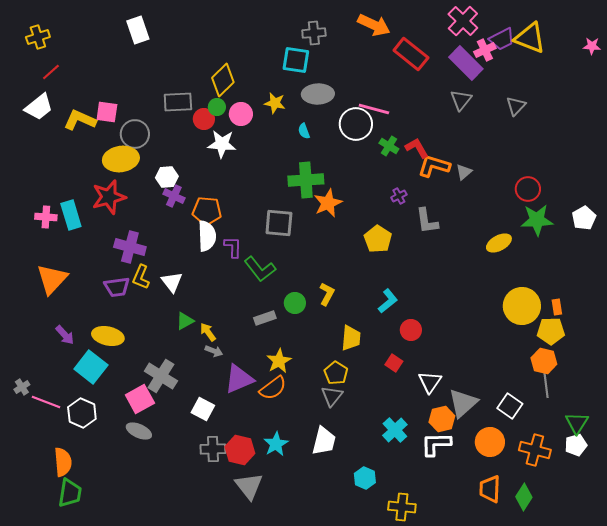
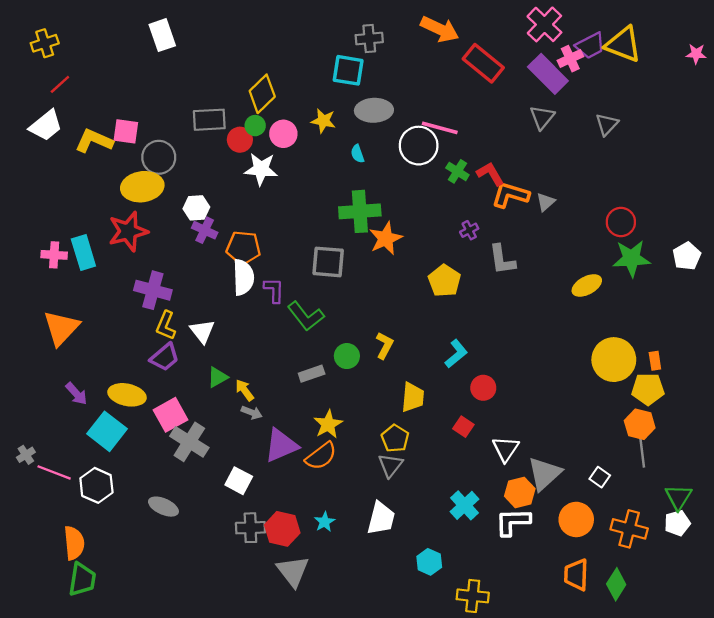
purple trapezoid: (117, 287) -> (165, 357), moved, turned -32
pink square: (140, 399) -> (171, 415), moved
white square: (510, 406) -> (600, 477), size x0.7
cyan star: (276, 444) -> (325, 522), size x0.7

